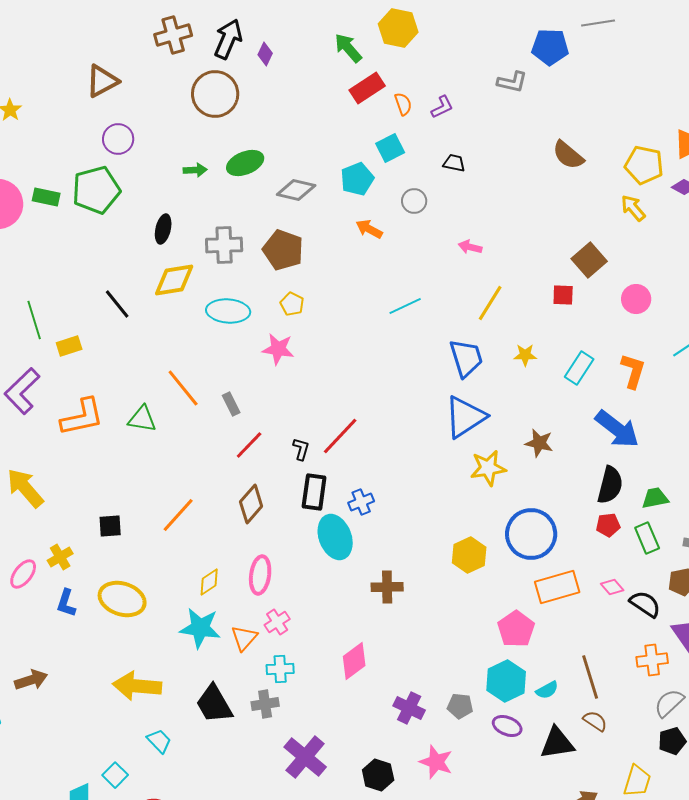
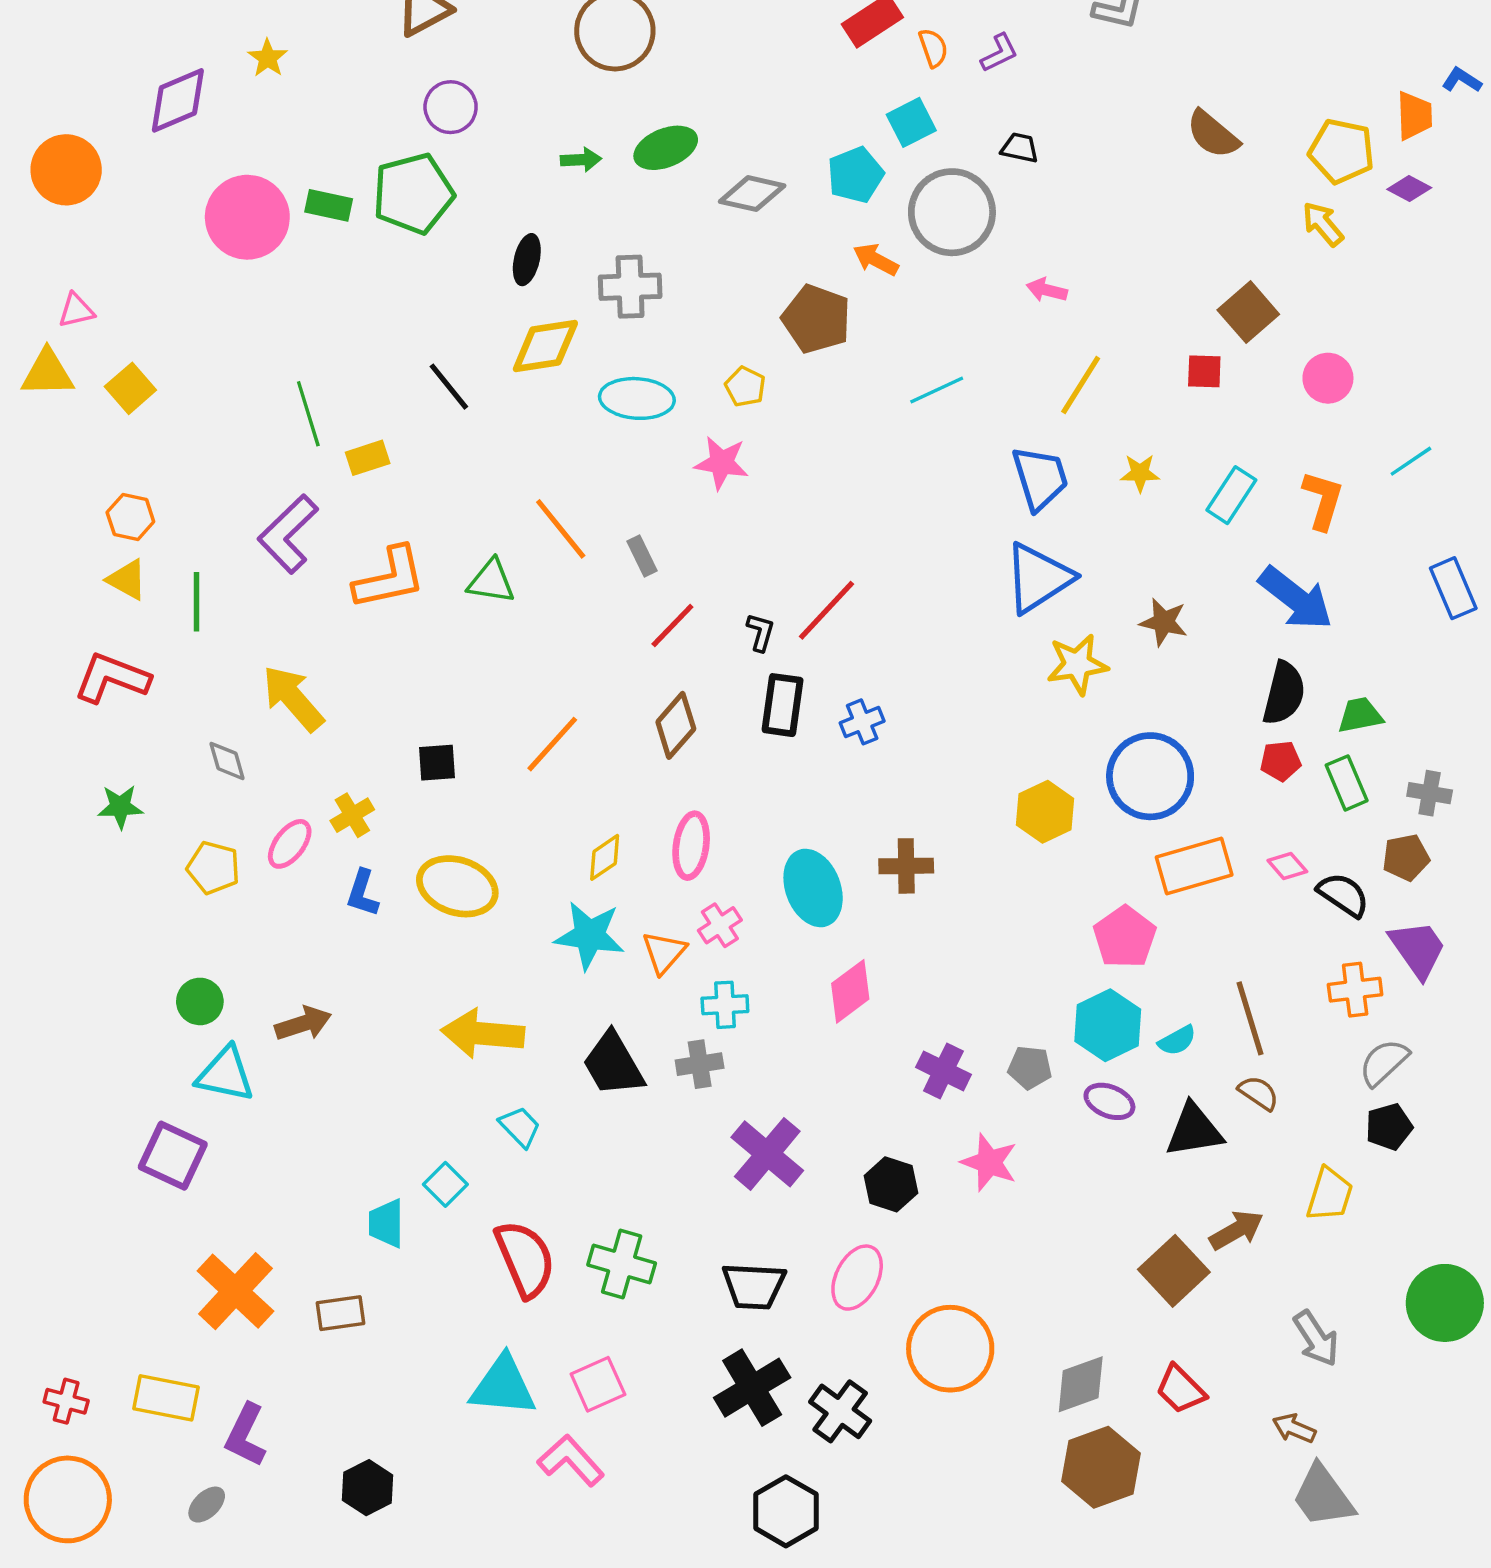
gray circle: (414, 201) -> (952, 212), size x2.0
brown pentagon: (283, 250) -> (816, 319), moved
cyan ellipse: (335, 537) -> (813, 888), moved

